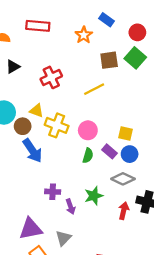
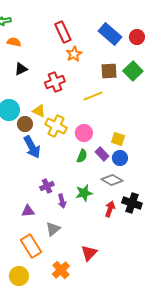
blue rectangle: (107, 20) -> (110, 34), size x1.6
red rectangle: (38, 26) -> (63, 32), moved, turned 55
red circle: (137, 32) -> (137, 37), moved
orange star: (84, 35) -> (74, 54), moved
purple cross: (53, 192) -> (47, 186), turned -32
purple triangle: (31, 229) -> (28, 211), moved, size x0.6

